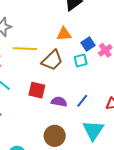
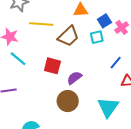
blue line: (82, 101) -> (116, 63), moved
purple semicircle: (59, 102) -> (74, 78), turned -49
brown circle: (55, 136) -> (68, 101), moved

